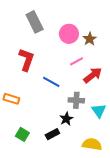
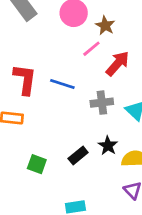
brown star: (90, 39) -> (105, 26), moved
red L-shape: (26, 60) -> (25, 79), moved
black star: (66, 119) -> (108, 146), moved

